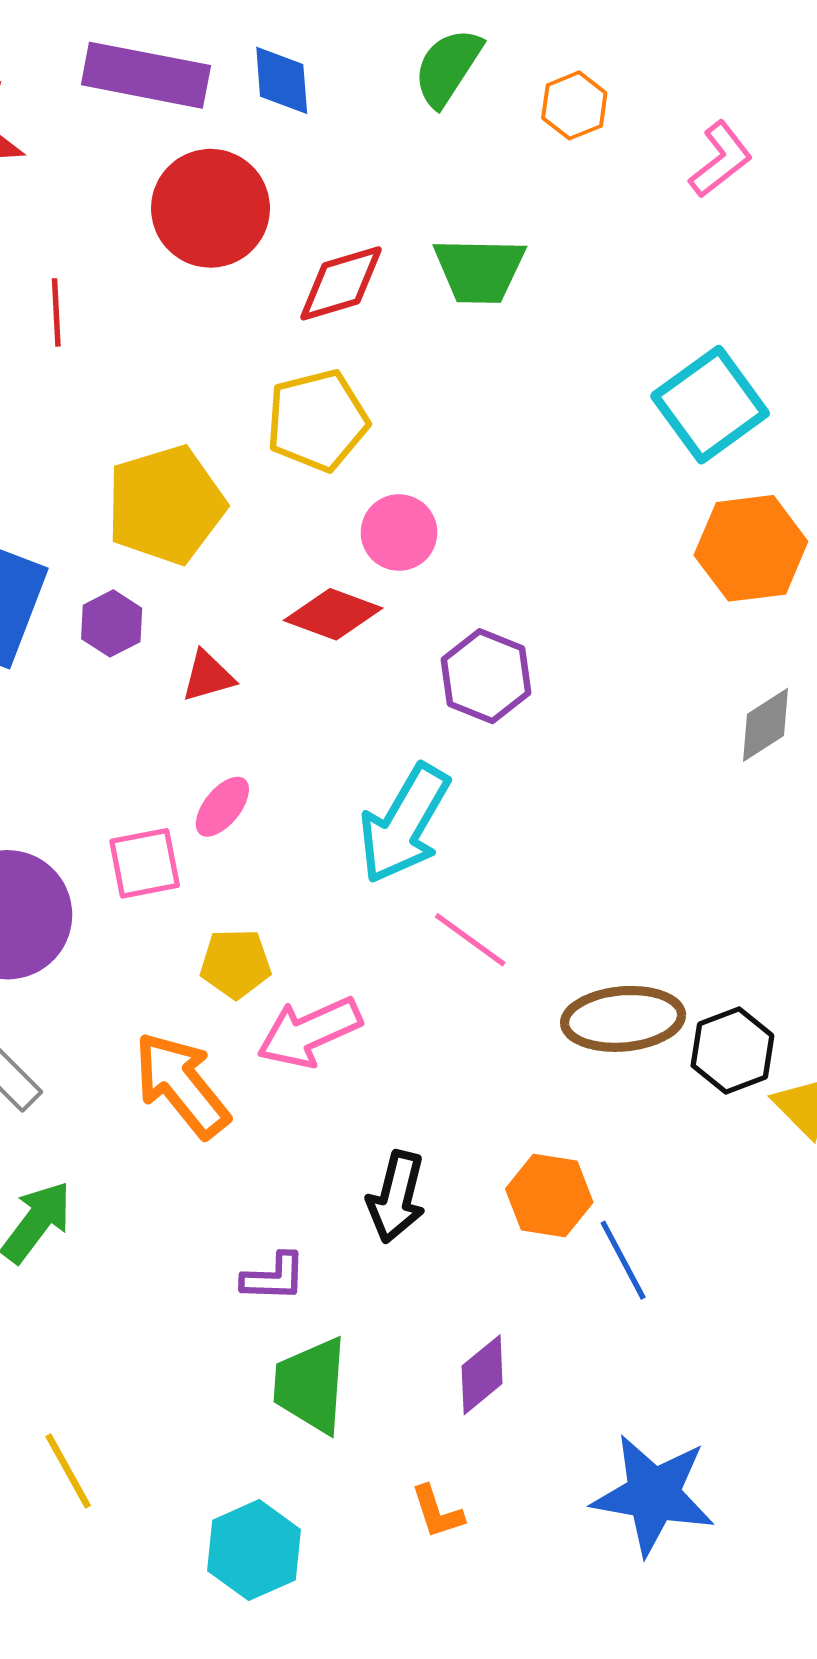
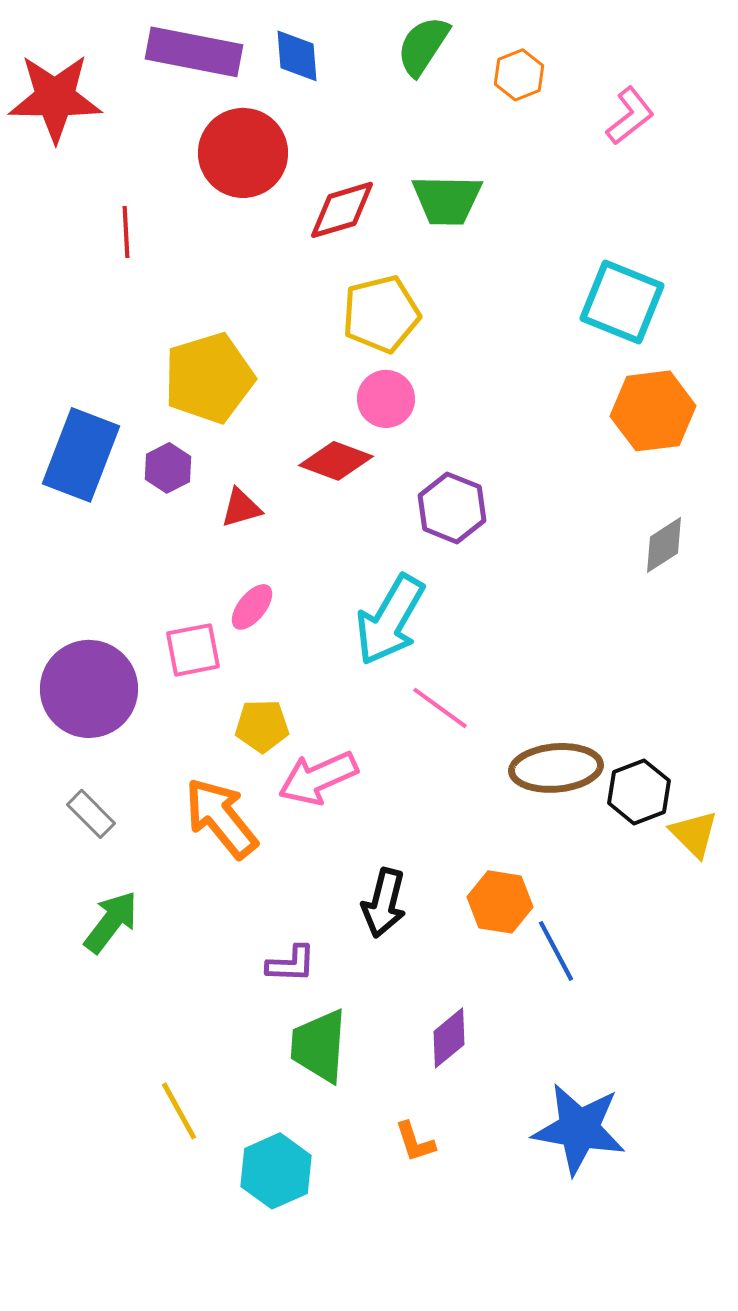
cyan square: (710, 405) -> (622, 302), turned -32
yellow pentagon: (317, 420) -> (381, 314), moved
yellow line: (68, 1471) -> (179, 1111), moved

